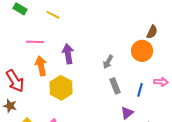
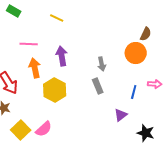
yellow line: (53, 15) -> (57, 18), moved
gray arrow: (108, 62) -> (102, 64), turned -40
gray rectangle: (115, 86) -> (98, 86), moved

